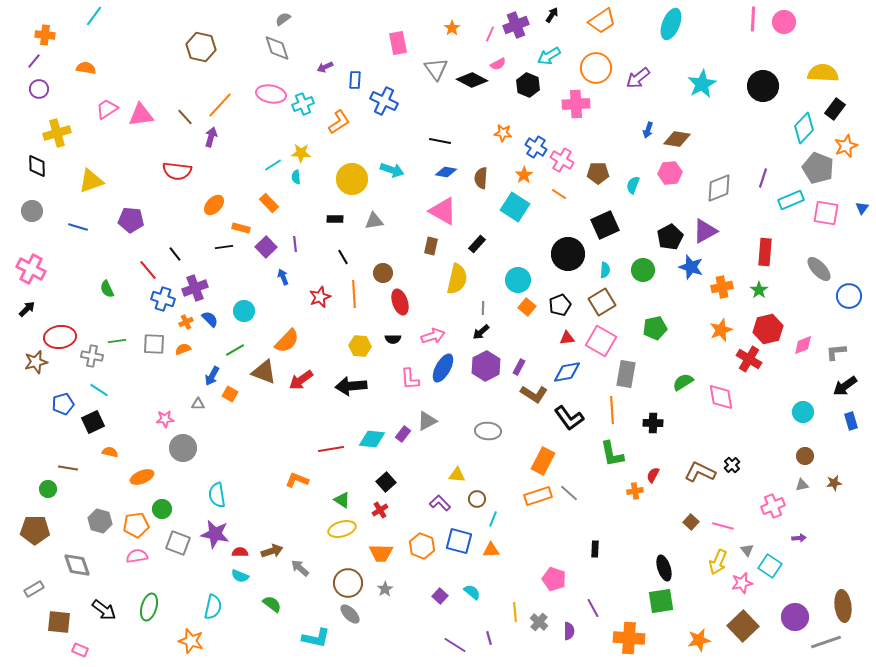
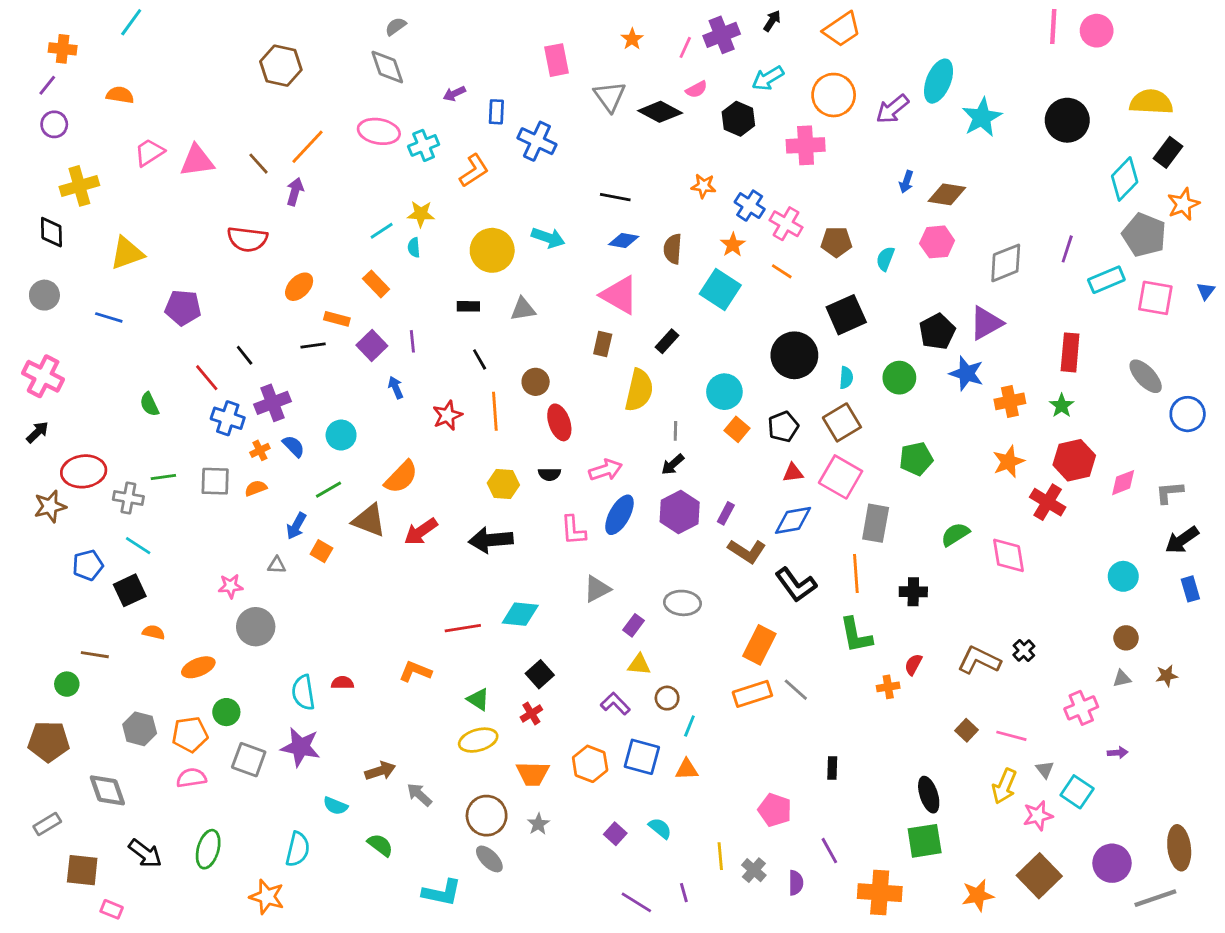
cyan ellipse: (671, 24) -> (939, 81), moved
purple rectangle: (403, 434) -> (633, 625), moved
red semicircle: (240, 552) -> (342, 683), moved

